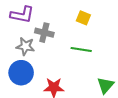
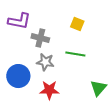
gray star: (25, 46) -> (45, 62), moved

